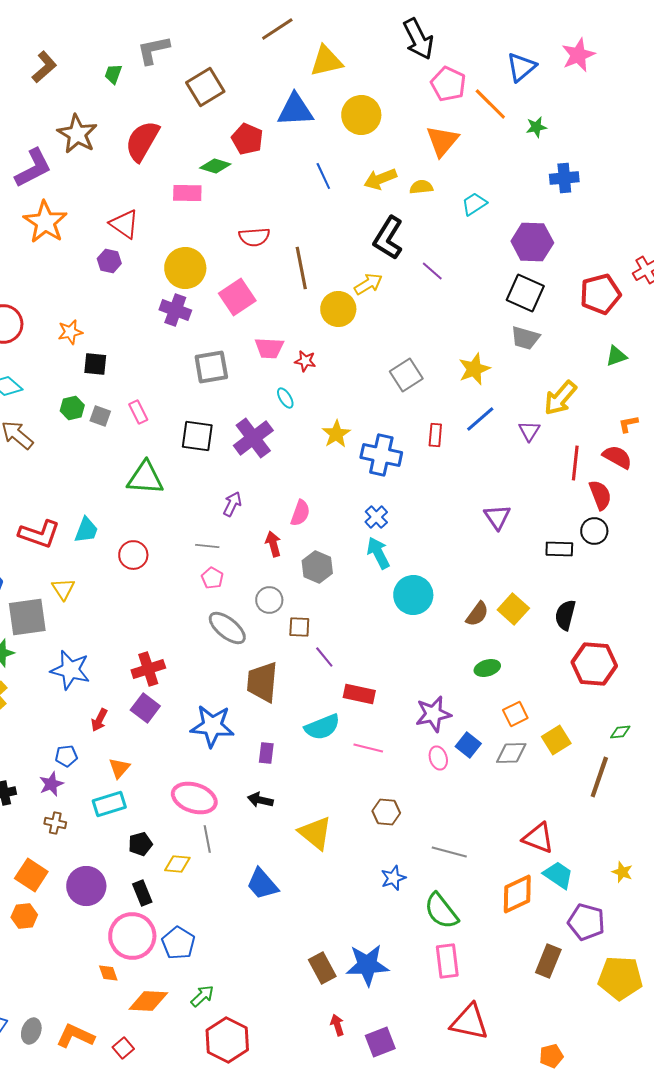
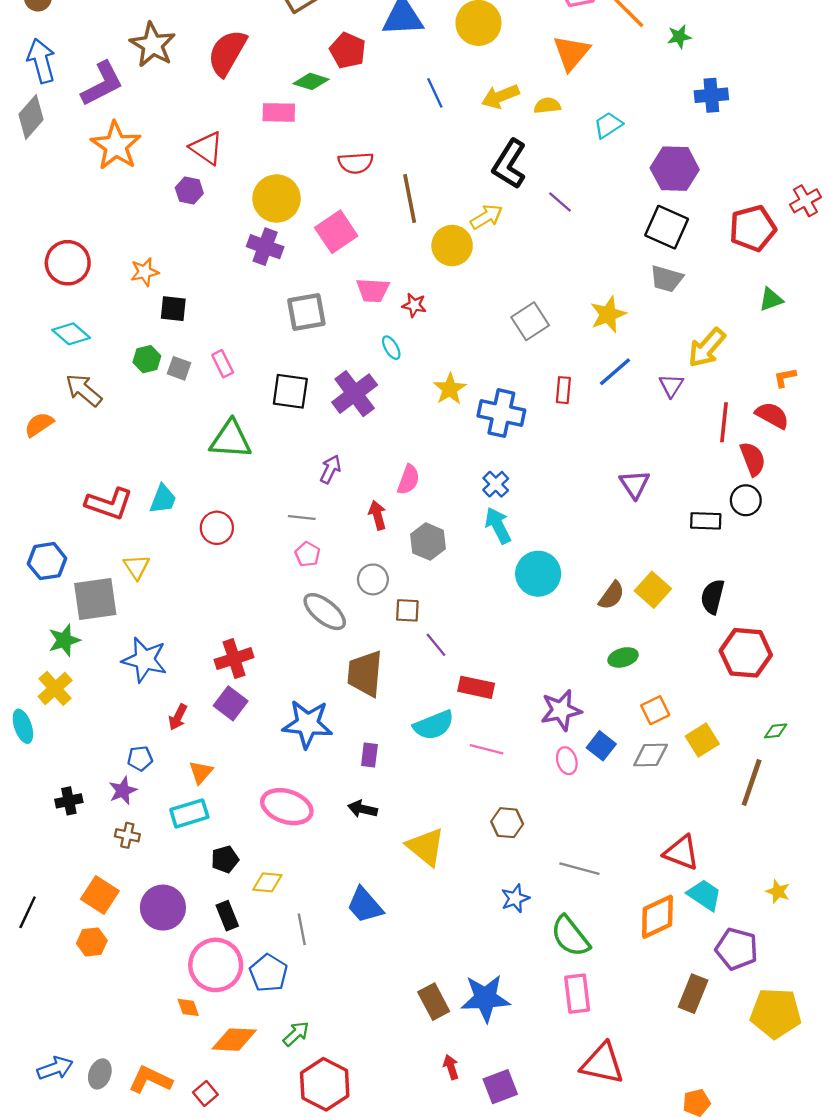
gray line: (207, 839) -> (302, 929), moved

